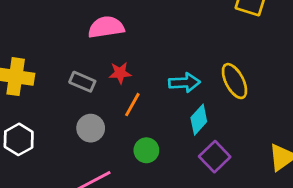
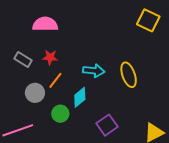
cyan diamond: (199, 120) -> (80, 97), moved
gray circle: (91, 128) -> (35, 93), moved

